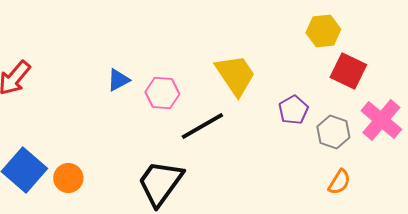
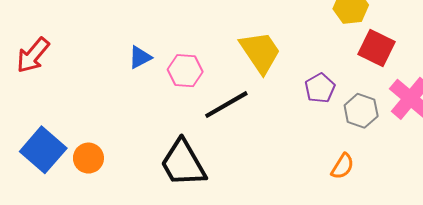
orange semicircle: (339, 182) -> (343, 166), moved
black trapezoid: (160, 183) -> (183, 163), turned -66

